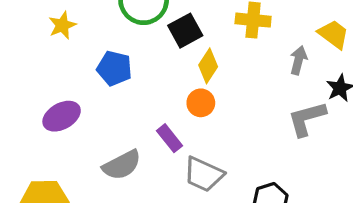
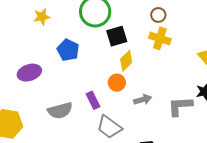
gray arrow: (298, 60) -> (143, 100), moved, turned 48

